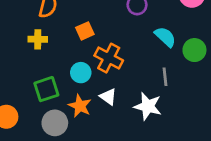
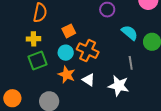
cyan circle: (81, 73) -> (66, 53), moved
green square: (46, 89) -> (37, 60), moved
orange star: (80, 106) -> (67, 75), moved

